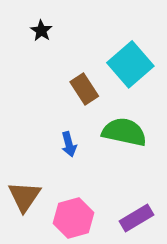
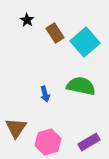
brown rectangle: (84, 89) -> (55, 33), moved

